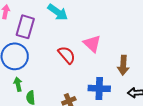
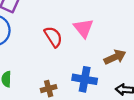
brown arrow: (123, 65) -> (115, 57), turned -126

